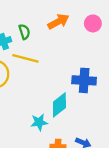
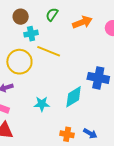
green semicircle: (24, 32) -> (52, 14), moved, turned -136
cyan star: (39, 122) -> (42, 104), moved

